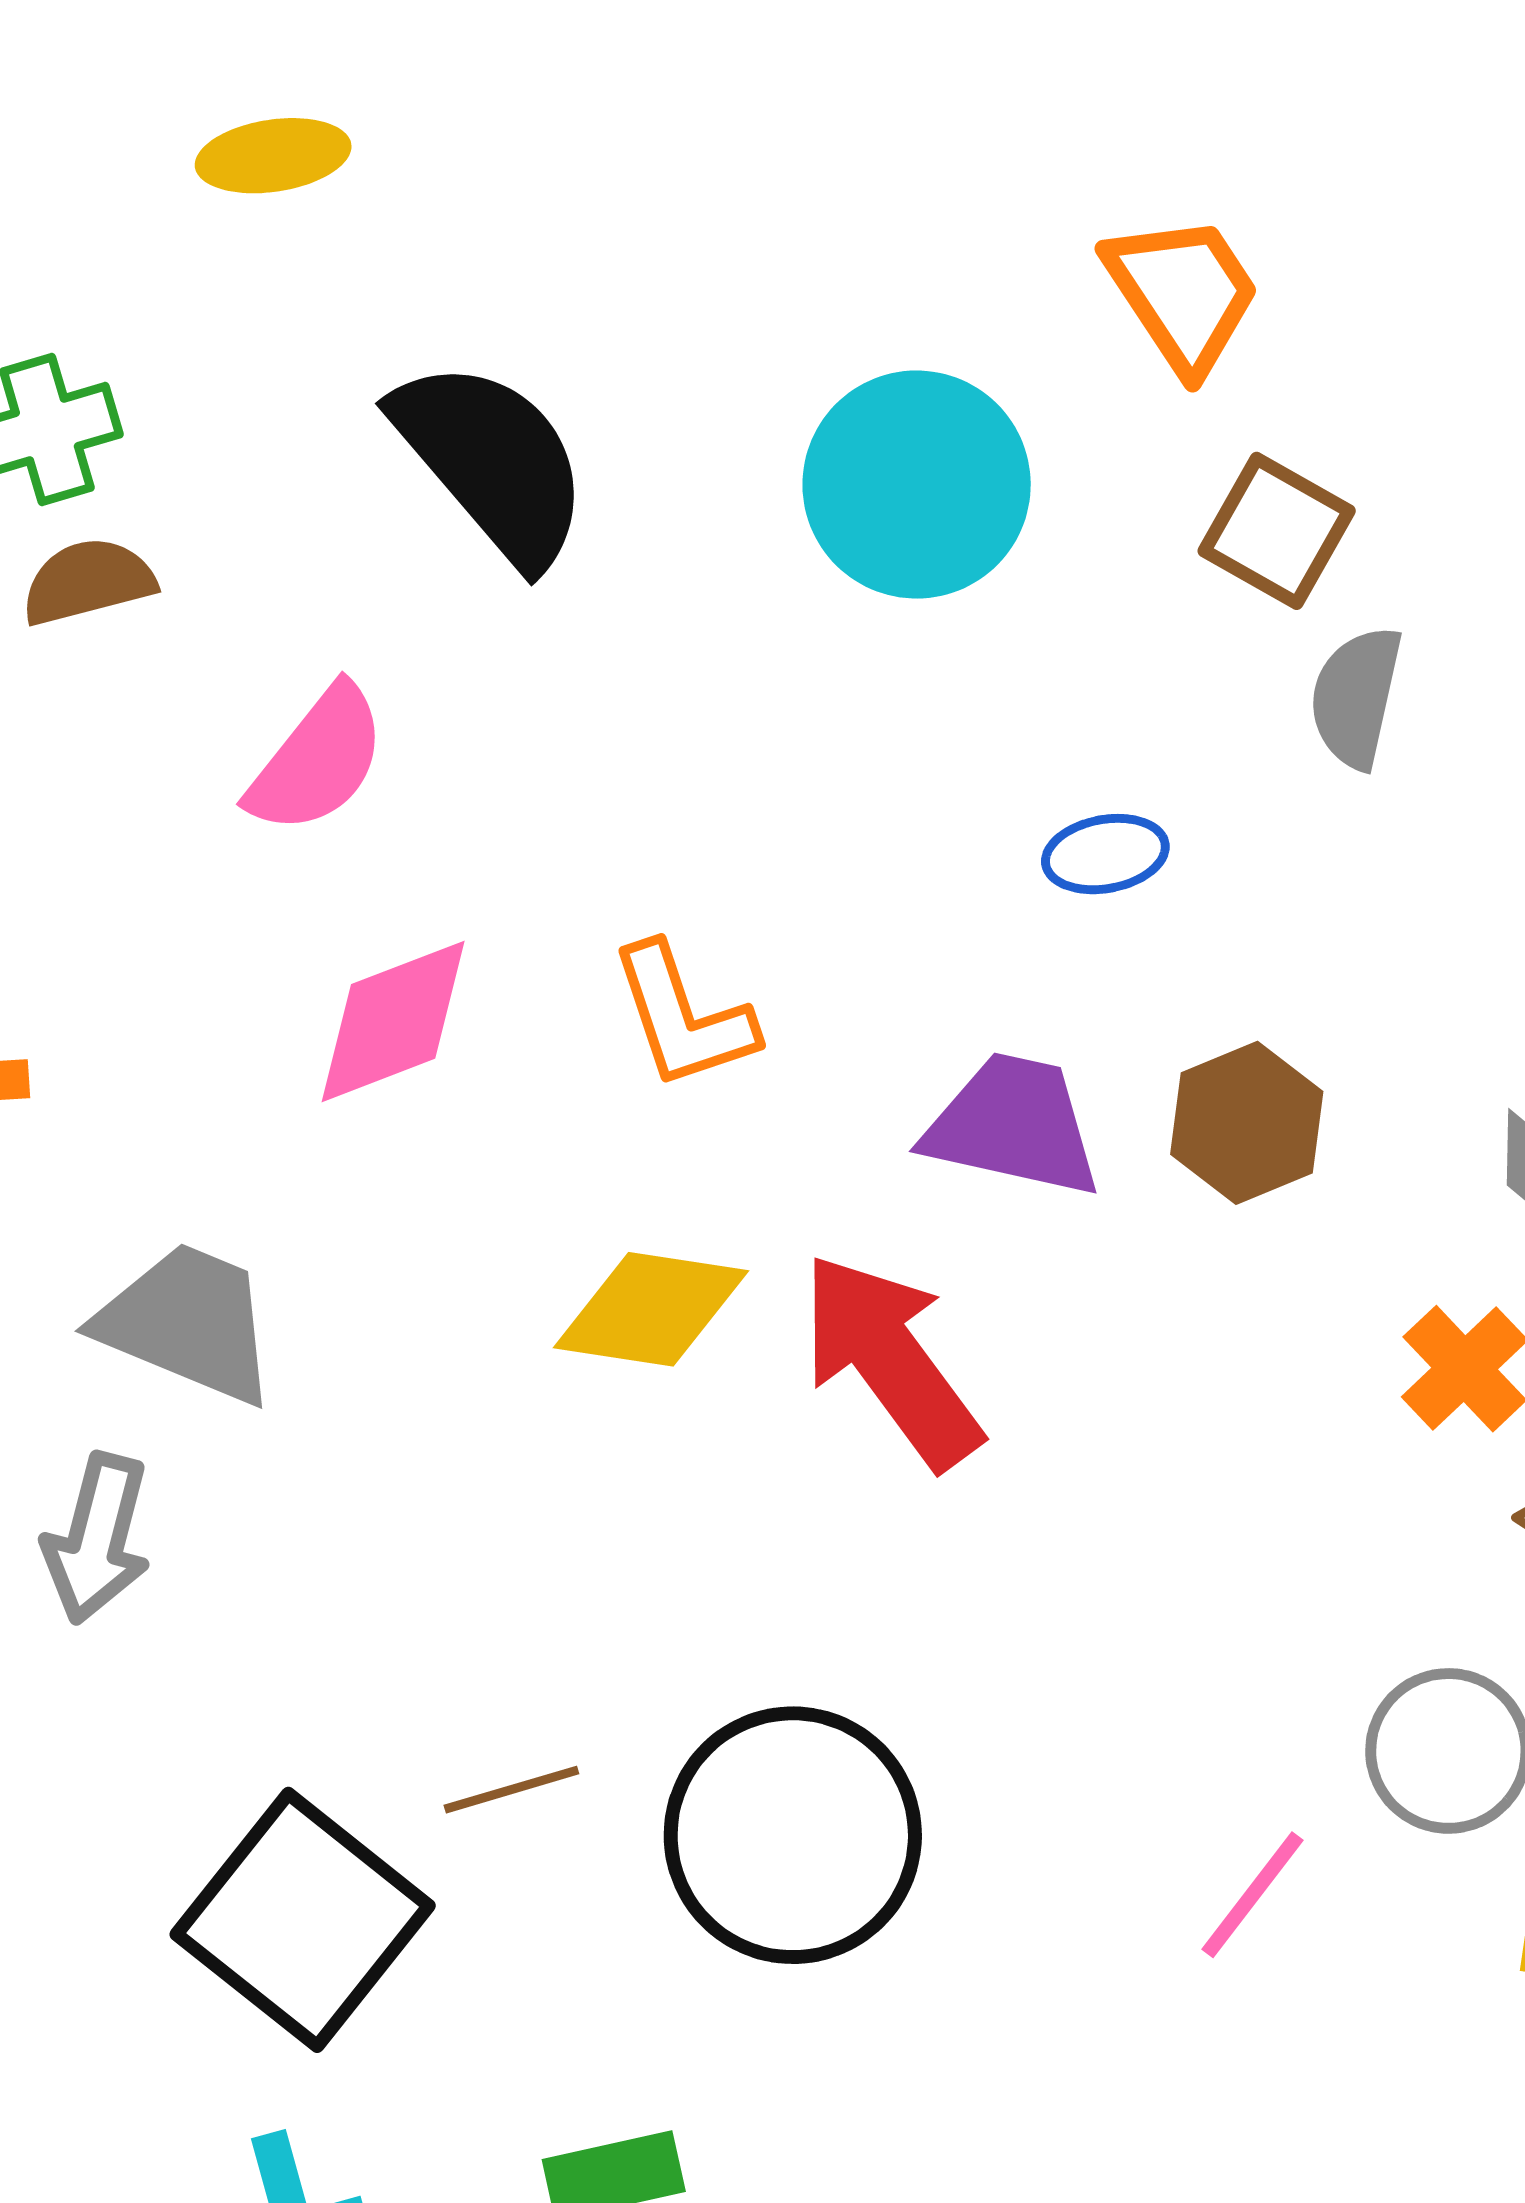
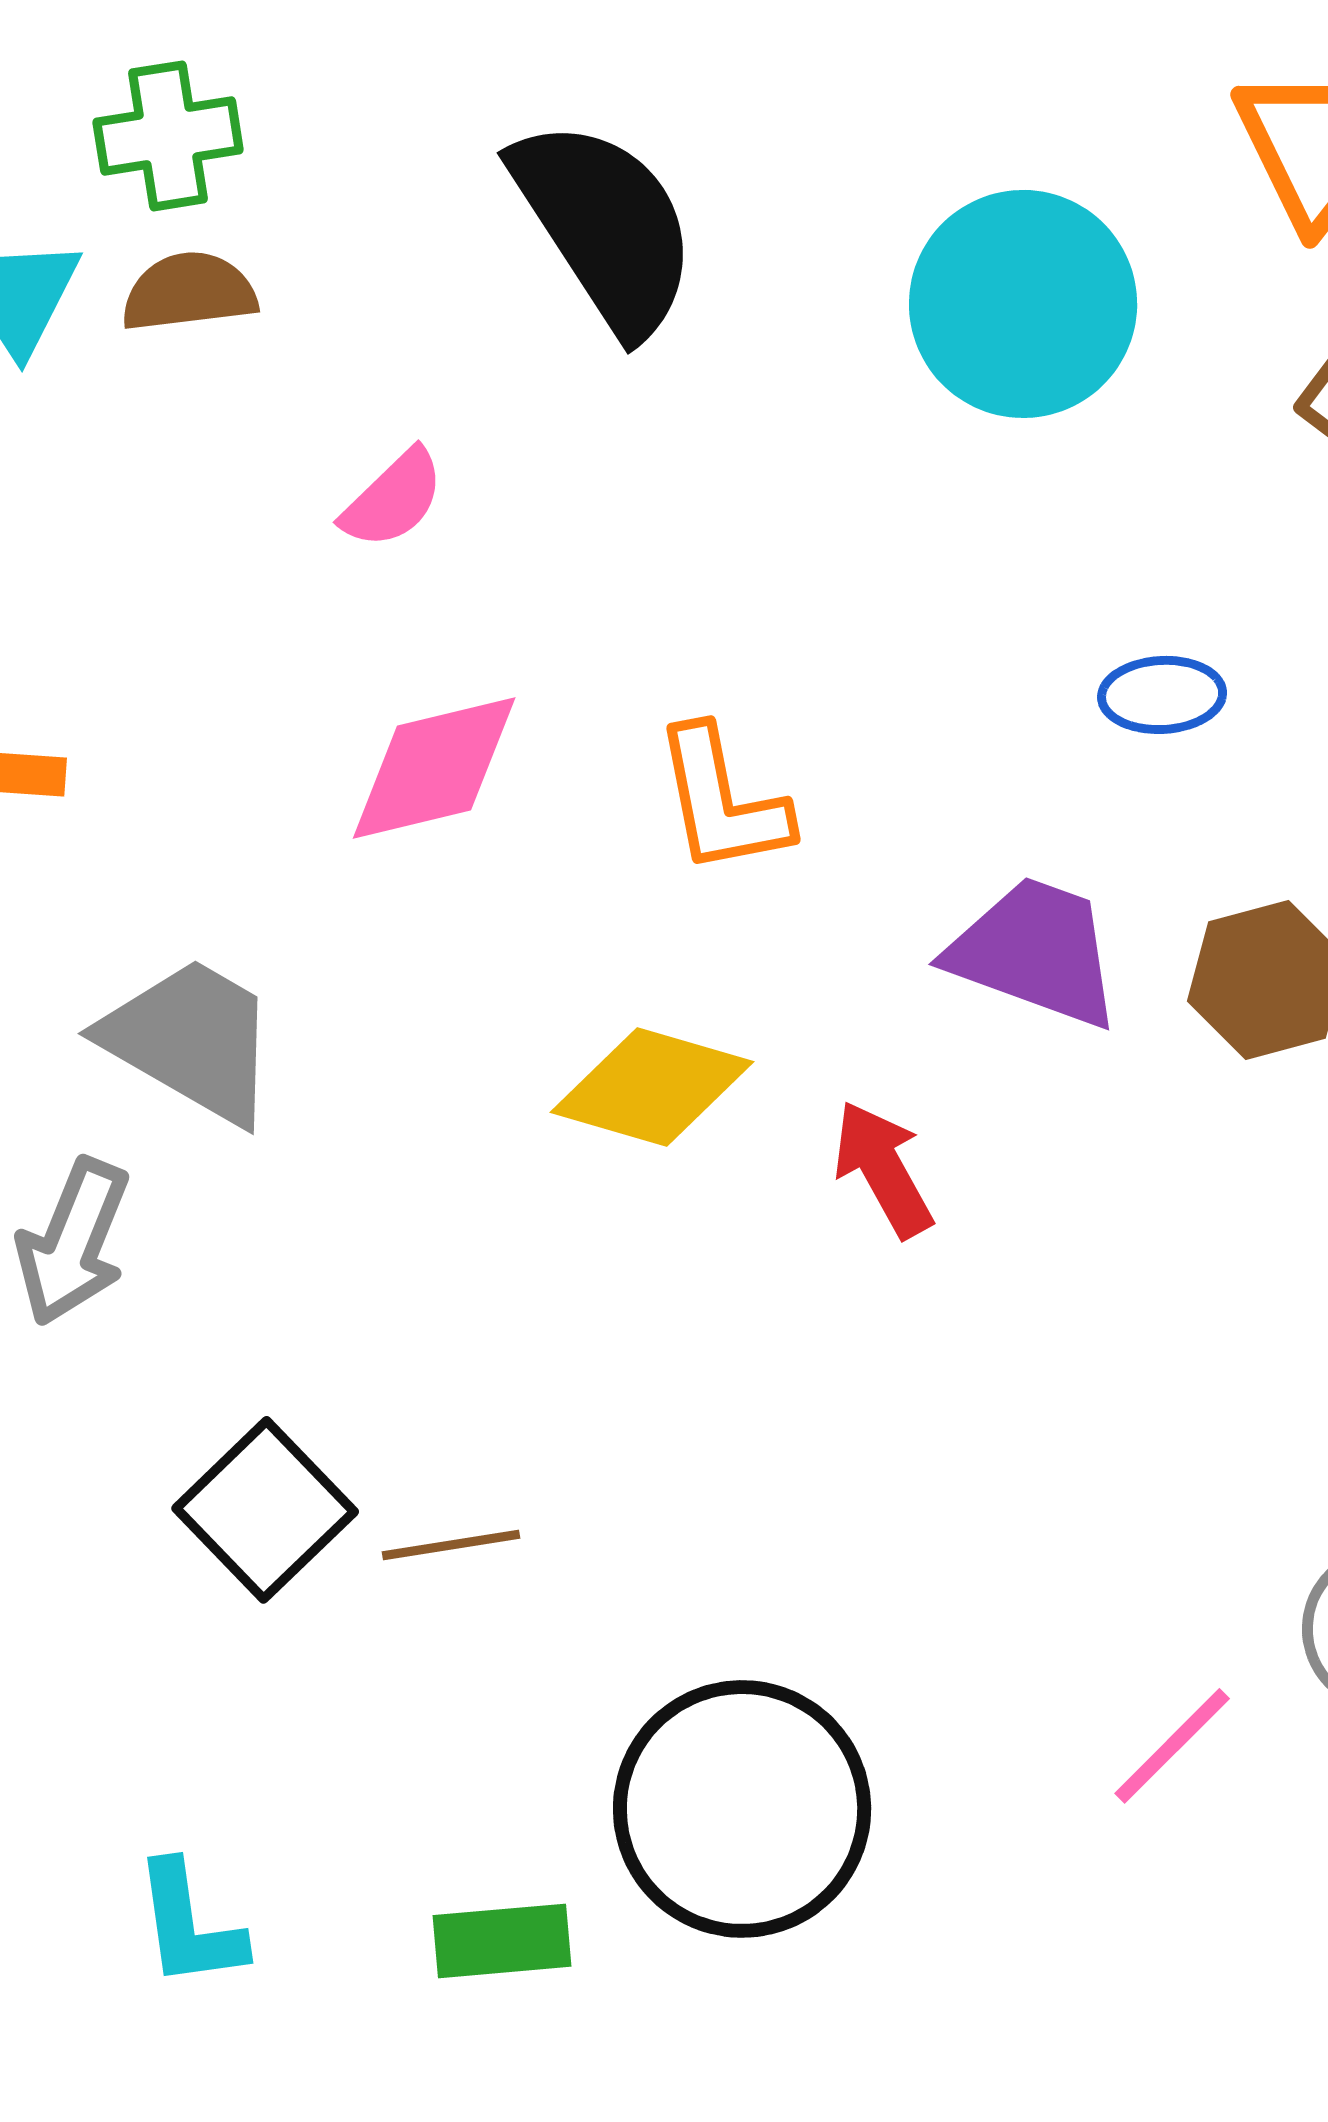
pink semicircle: (317, 760) -> (393, 499), size x0.7
red arrow: (891, 1360) -> (883, 1169), size x0.6
black circle: (793, 1835) -> (742, 1809), moved
black square: (303, 1920) -> (265, 1510), moved, size x0.7

